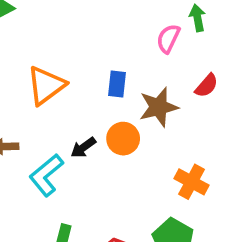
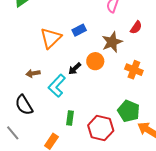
blue rectangle: (117, 84) -> (79, 30), moved, turned 64
orange cross: (191, 182) -> (134, 70), moved

